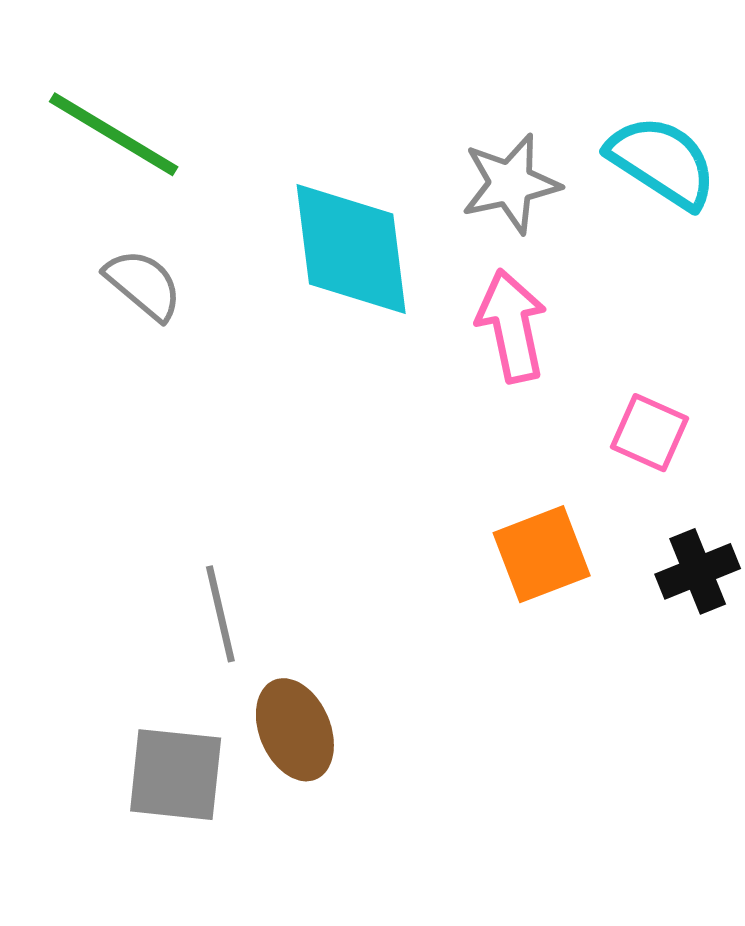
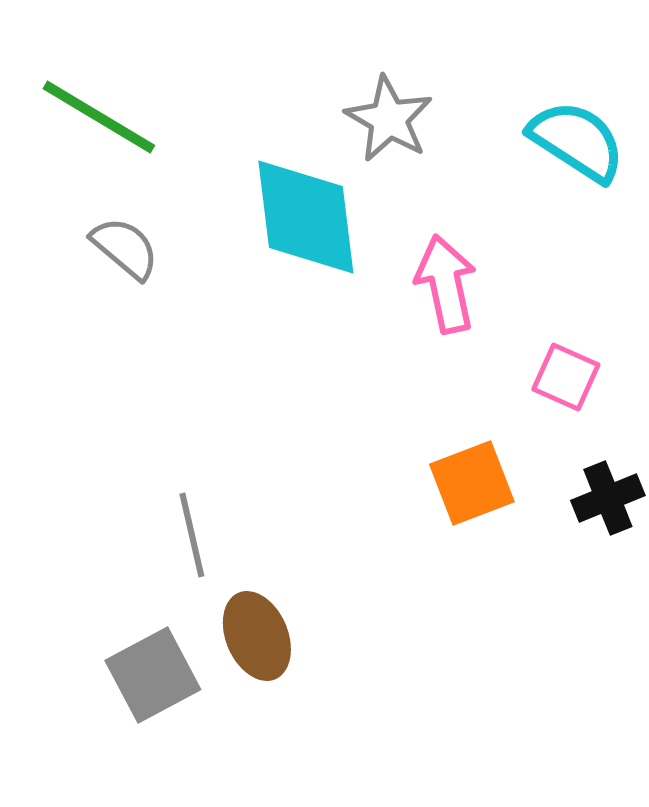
gray star: (511, 184) -> (389, 119), moved, turned -30
gray square: (176, 775) -> (153, 675), turned -34

